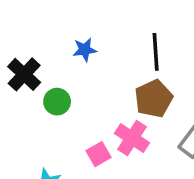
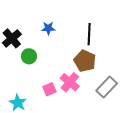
brown pentagon: (154, 99) -> (85, 61), turned -30

